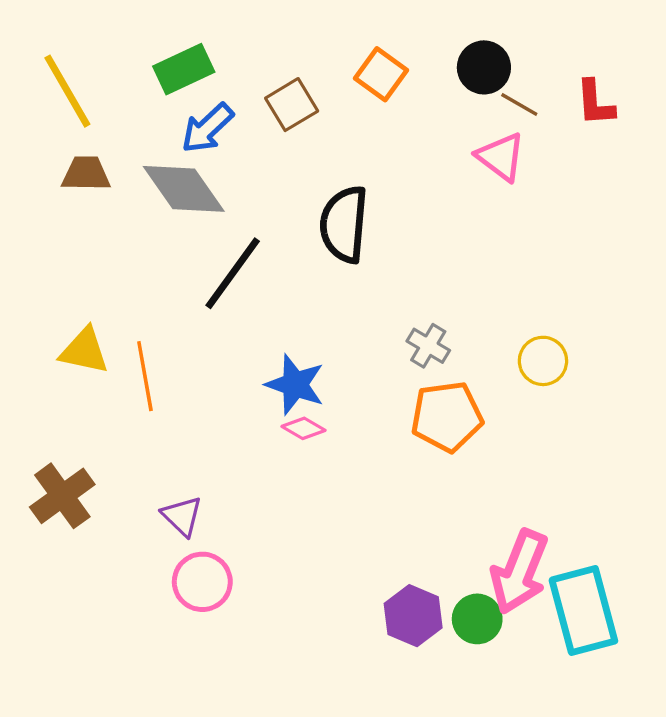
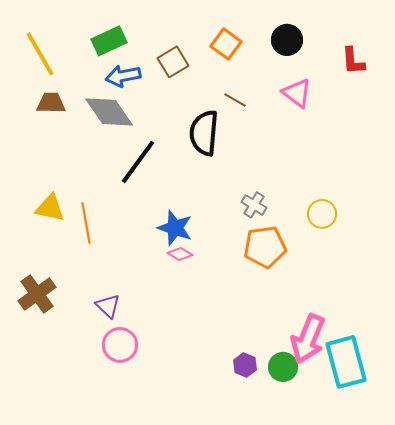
brown line: (519, 105) -> (235, 100), moved
blue arrow: (207, 128) -> (123, 76), turned 32
purple hexagon: (413, 616) -> (245, 365), size x0.7

